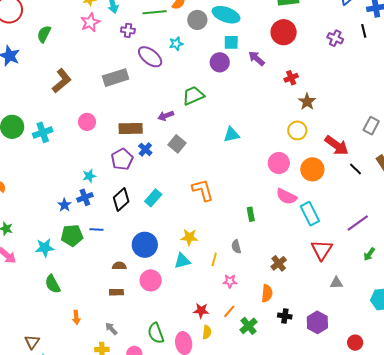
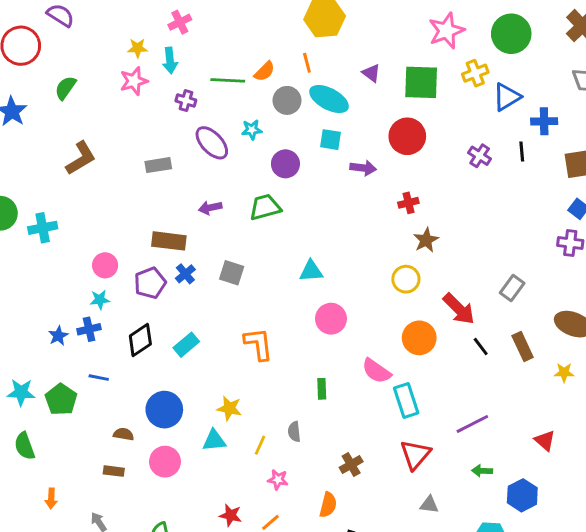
purple arrow: (257, 58) -> (363, 168), turned 138
purple circle: (220, 62) -> (285, 164), moved
gray rectangle: (116, 78) -> (158, 165), size x0.7
purple arrow: (166, 116) -> (210, 208), moved
pink circle: (87, 122) -> (105, 265), moved
gray square: (177, 144) -> (232, 273), turned -30
pink circle: (279, 163) -> (331, 319), moved
green pentagon: (72, 235) -> (61, 399), moved, turned 30
green arrow: (369, 254) -> (482, 471), turned 48

